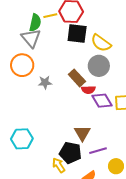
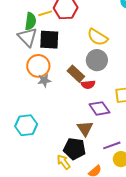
black square: (77, 34) -> (49, 40), moved
orange circle: (22, 65) -> (38, 66), moved
purple diamond: (102, 101) -> (99, 108), moved
cyan hexagon: (22, 139) -> (26, 125), moved
purple line: (98, 151) -> (112, 145), moved

